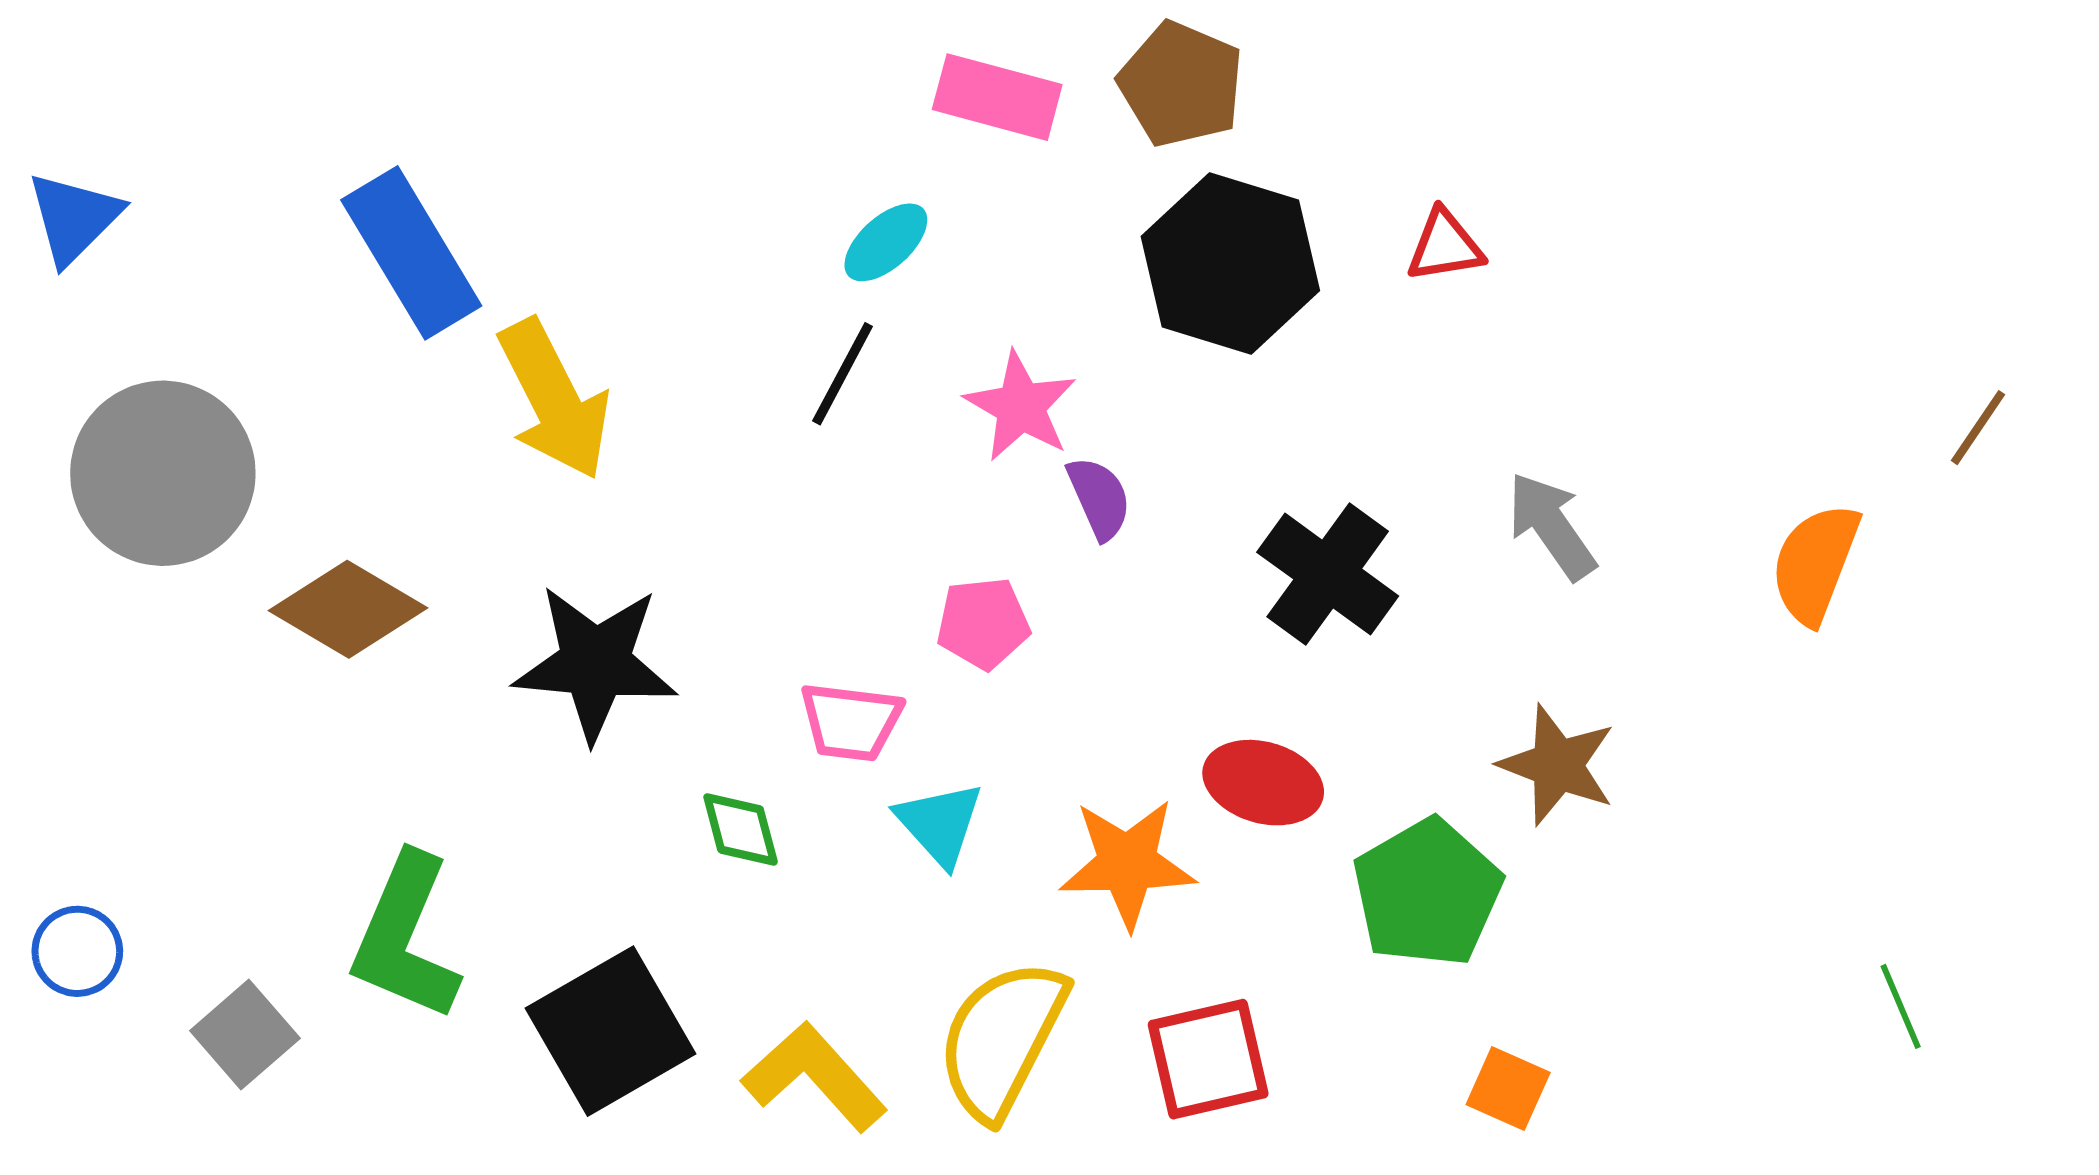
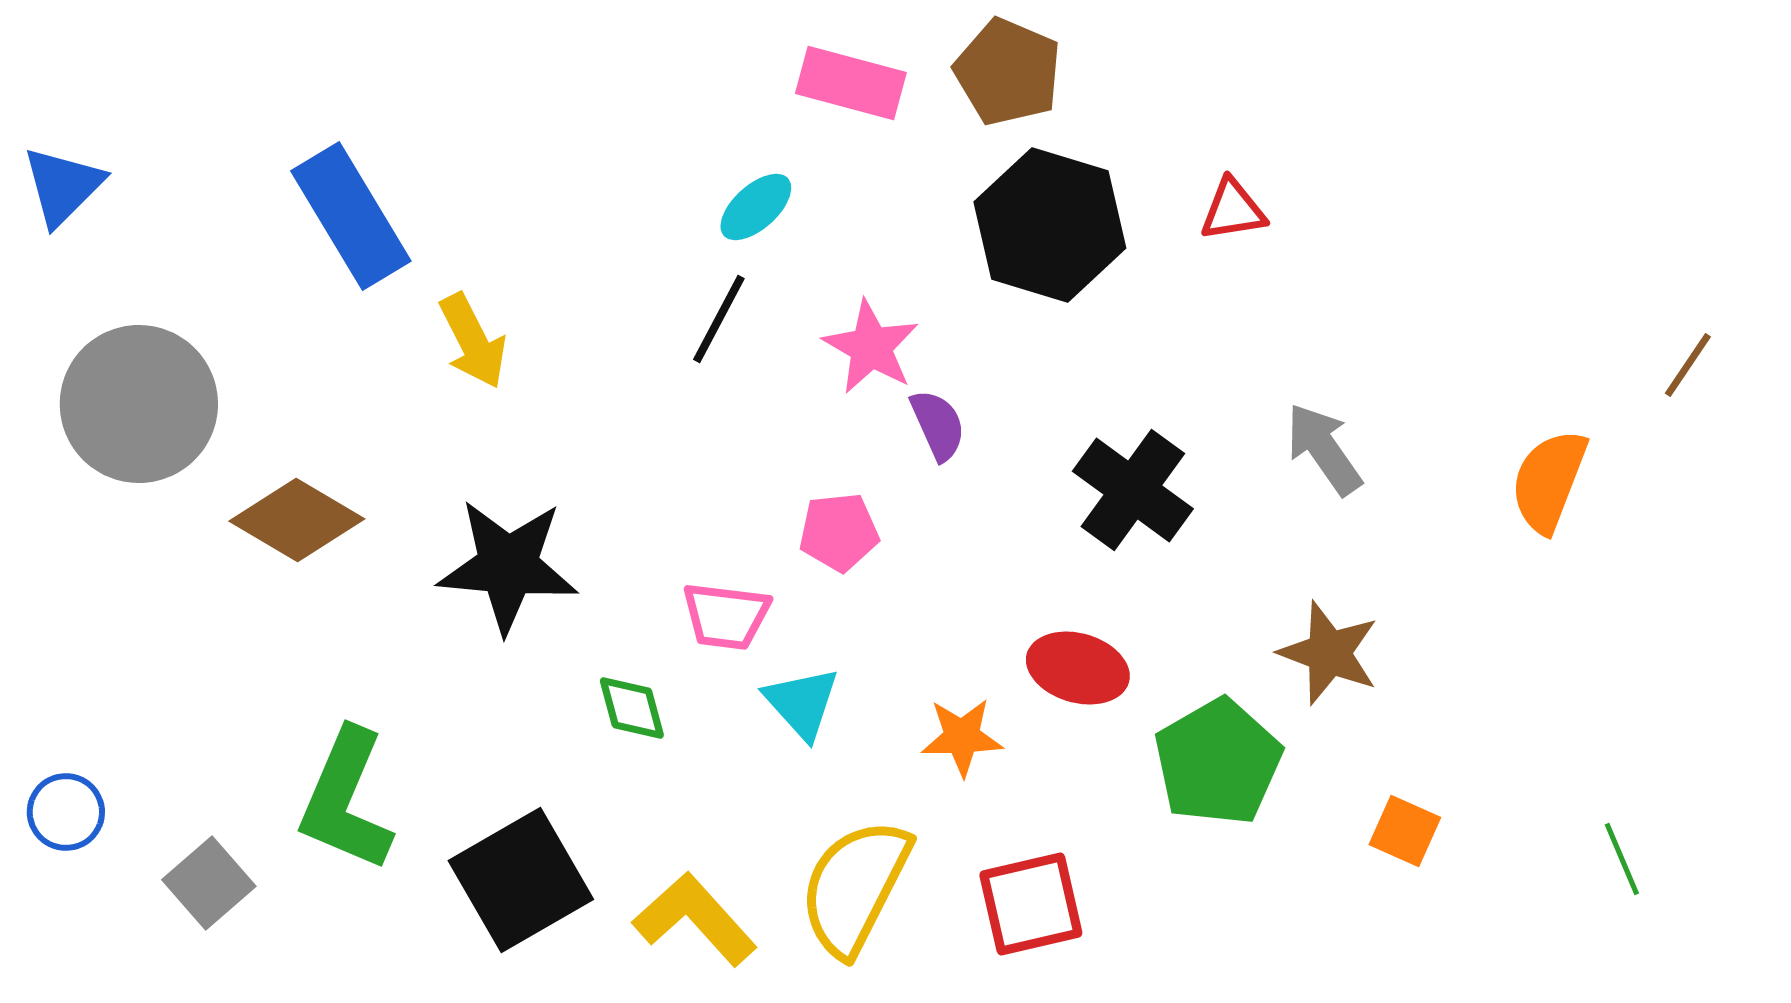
yellow arrow: (554, 399) -> (473, 341), size x0.7
orange star: (1127, 863) -> (962, 737), size x0.7
orange square: (1508, 1088) -> (1405, 831), moved

